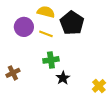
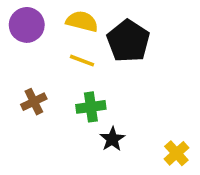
purple circle: (24, 27) -> (27, 25), moved
brown cross: (13, 73) -> (34, 102), moved

